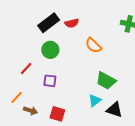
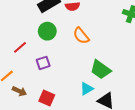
orange semicircle: (93, 45) -> (81, 36), moved
purple square: (50, 81) -> (43, 63), turned -32

